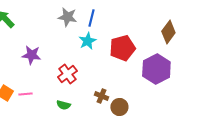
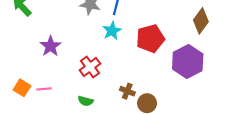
purple star: (31, 55) -> (50, 46), turned 30

